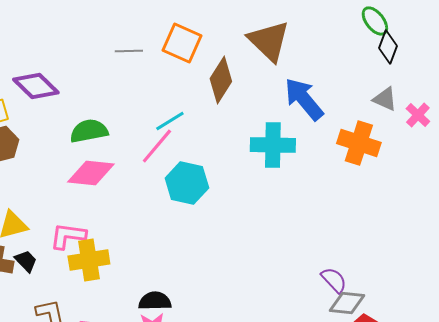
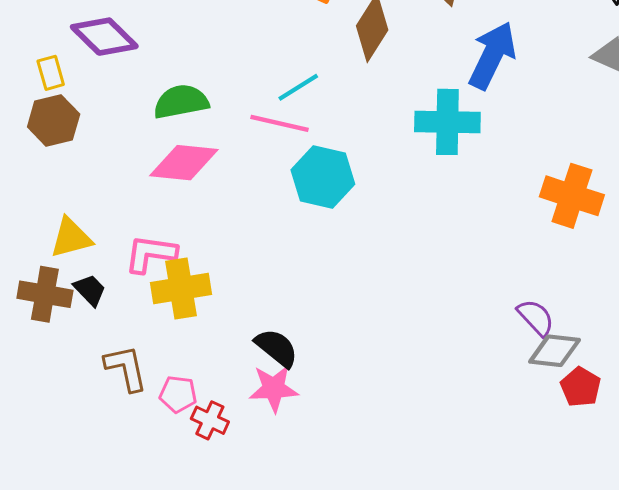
blue arrow: (304, 99) -> (492, 55), turned 66
orange cross: (359, 143) -> (572, 196), moved
pink line: (157, 146) -> (279, 123), turned 63
black semicircle: (155, 301) -> (277, 348), turned 40

